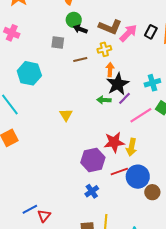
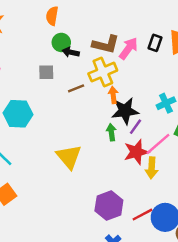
yellow cross: (104, 49) -> (103, 72), size x1.6
black star: (118, 84) -> (125, 111), turned 30
green arrow: (104, 100) -> (111, 132), turned 88
yellow triangle: (66, 115) -> (69, 157), size x1.6
red star: (114, 142) -> (136, 152), moved
yellow arrow: (132, 147) -> (152, 168), moved

